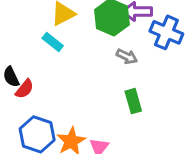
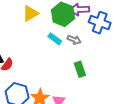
cyan rectangle: (53, 42) -> (55, 39), moved

